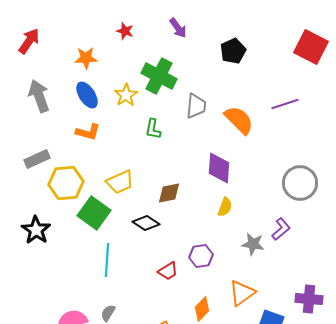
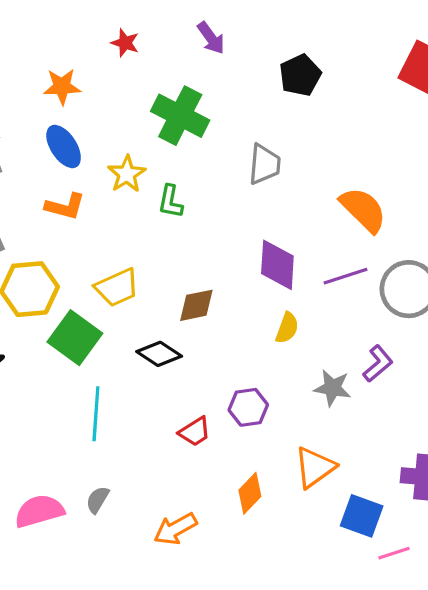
yellow star: (126, 95) -> (127, 174), moved
purple line: (285, 104) -> (345, 276), moved
gray trapezoid: (196, 106) -> (264, 164), moved
orange semicircle: (239, 120) -> (363, 210), moved

